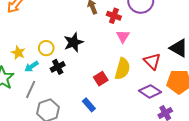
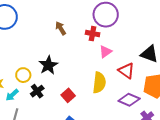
red cross: (114, 16) -> (93, 34), moved
pink triangle: (123, 36) -> (105, 52), moved, turned 32
red square: (101, 79) -> (68, 95), moved

